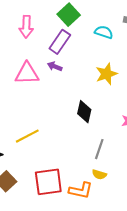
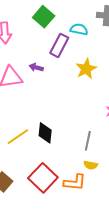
purple rectangle: (60, 42) -> (59, 45), moved
black diamond: (84, 112) -> (45, 133), moved
red square: (48, 182) -> (43, 178), turned -32

